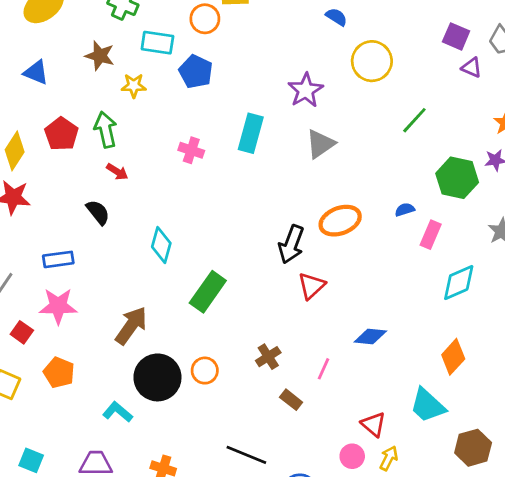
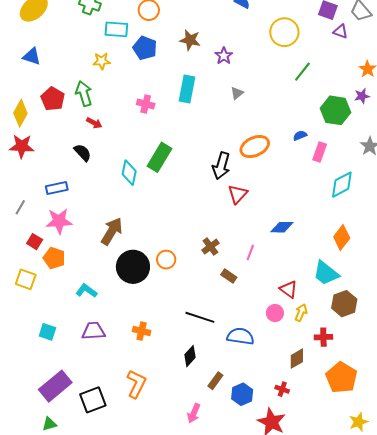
brown star: (100, 56) -> (190, 40), moved
yellow circle: (372, 61) -> (284, 32), moved
purple star: (306, 90) -> (224, 56), size x0.7
gray triangle: (320, 144) -> (237, 93), size x0.6
green rectangle: (208, 292) -> (159, 157), moved
orange pentagon: (59, 373) -> (54, 258), moved
cyan L-shape: (118, 412) -> (86, 291), moved
brown hexagon: (473, 448) -> (344, 304), moved

